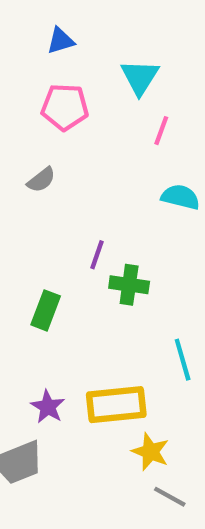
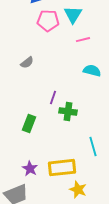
pink pentagon: (65, 107) -> (48, 21), moved
pink line: (161, 131) -> (83, 40), turned 56

